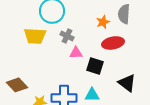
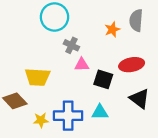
yellow trapezoid: (35, 36) -> (37, 77), moved
red ellipse: (113, 43) -> (132, 65), moved

